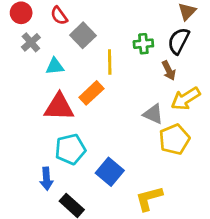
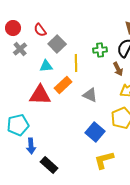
cyan triangle: (55, 66) -> (46, 66), moved
gray triangle: (153, 114) -> (90, 95), moved
cyan pentagon: (70, 149) -> (18, 125), moved
blue square: (110, 172) -> (95, 132), moved

